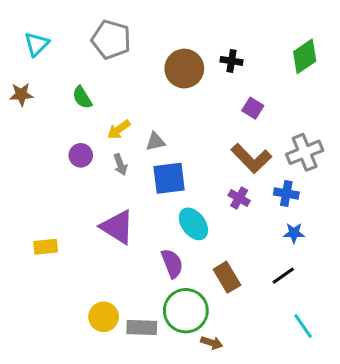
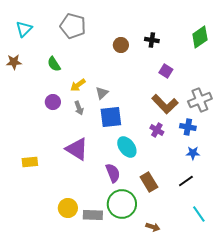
brown circle: (184, 69) -> (121, 45), size x0.6
gray triangle: (155, 142) -> (102, 93), turned -32
brown arrow: (212, 343) -> (153, 227), moved

